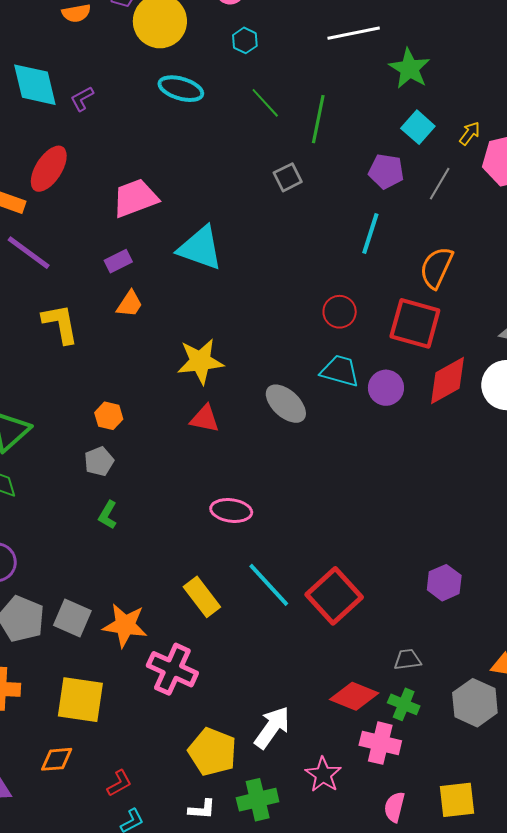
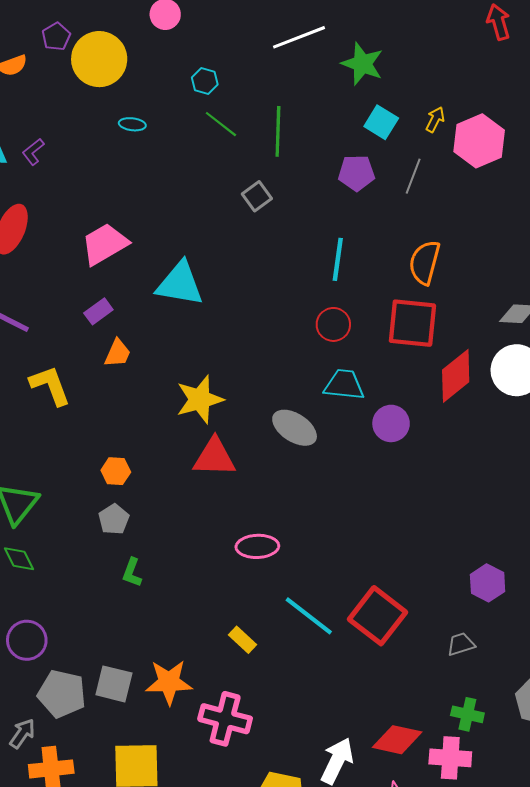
cyan hexagon: (245, 40) -> (205, 81), moved
cyan ellipse: (181, 89) -> (132, 124), size x0.6
cyan line: (370, 233) -> (338, 259), moved
purple circle: (386, 388) -> (391, 423), moved
red triangle: (205, 419) -> (214, 457), size x1.4
yellow rectangle: (202, 597) -> (243, 640), size x0.7
gray trapezoid: (407, 660) -> (461, 644), moved
red diamond: (354, 696) -> (397, 740), moved

